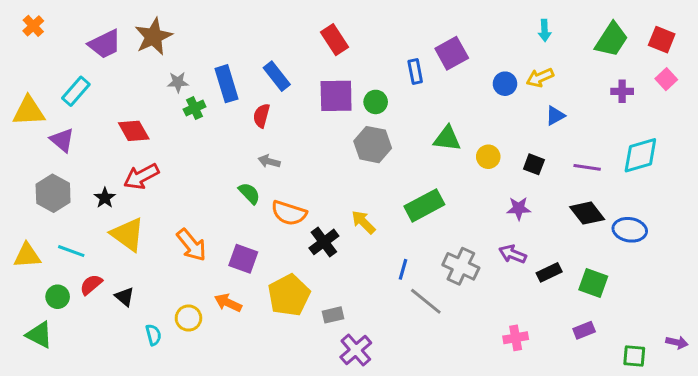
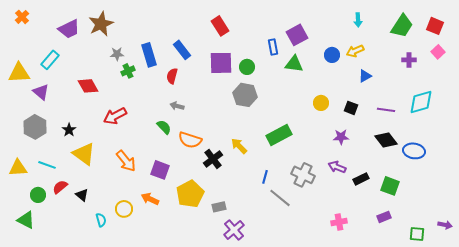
green triangle: (447, 138) -> (294, 64), moved
red arrow: (141, 177) -> (115, 116), moved

